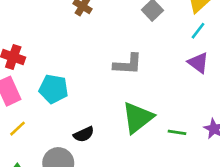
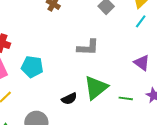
purple triangle: (198, 63) -> (142, 63), moved
black semicircle: (84, 134) -> (69, 99), moved

